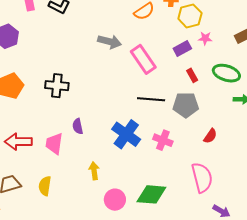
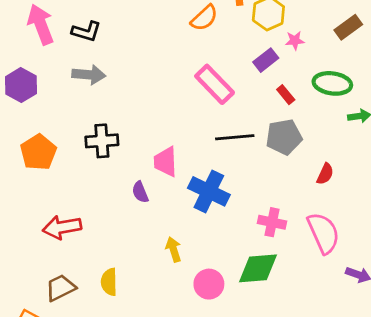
gray arrow: (110, 42) -> (89, 75), moved
pink cross: (163, 140) -> (272, 222), moved
pink trapezoid: (54, 144) -> (165, 162), moved

